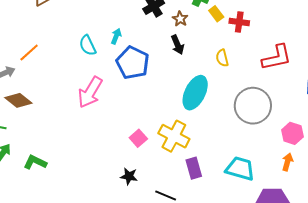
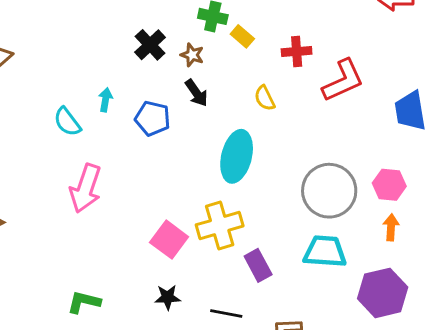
red cross: (239, 22) -> (297, 51), moved
blue pentagon: (133, 63) -> (153, 118), moved, size x0.7
gray circle: (253, 106) -> (329, 191), moved
yellow cross: (174, 136) -> (220, 225), turned -32
pink square: (138, 138) -> (169, 240), size x1.4
green L-shape: (35, 162) -> (84, 302), moved

